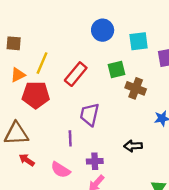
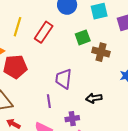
yellow line: (42, 63) -> (17, 27), moved
red rectangle: (76, 74) -> (44, 32), moved
black arrow: (133, 146) -> (94, 98), moved

